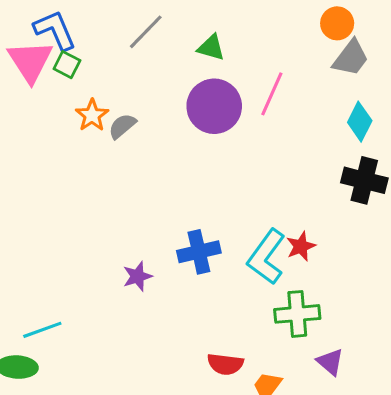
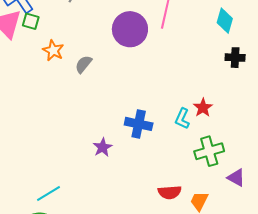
gray semicircle: (122, 126) -> (83, 64), moved
black cross: (364, 180) -> (235, 58), size x0.7
blue cross: (199, 252) -> (139, 124), turned 36
cyan L-shape: (266, 257) -> (182, 119), size x0.6

